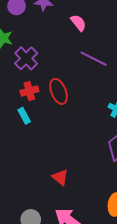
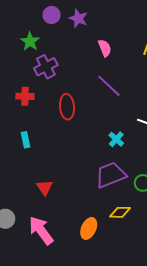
red cross: (29, 91) -> (25, 96), moved
cyan rectangle: (24, 116) -> (25, 140), moved

